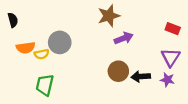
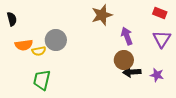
red rectangle: (173, 29) -> (160, 13), moved
purple arrow: (124, 38) -> (127, 36), moved, turned -90
purple triangle: (171, 57) -> (162, 39), moved
brown circle: (118, 71) -> (124, 60), moved

